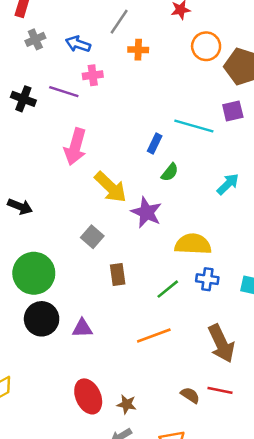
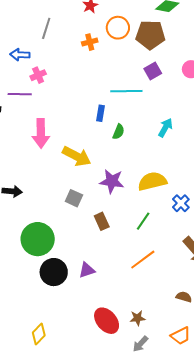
orange cross: (138, 50) -> (90, 42), moved
purple star: (146, 212) -> (112, 181), moved
blue cross: (207, 279) -> (181, 203), moved, turned -36

